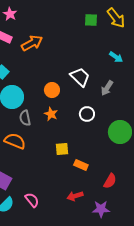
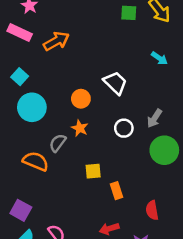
gray arrow: (107, 88) -> (155, 118), moved
gray semicircle: (25, 118) -> (58, 143), moved, turned 49
orange rectangle: (81, 165) -> (116, 191), turned 48
red semicircle: (110, 181) -> (152, 210), turned 140

